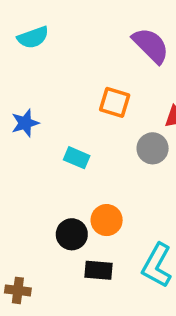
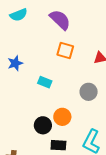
purple semicircle: (151, 45) -> (60, 20), moved
gray circle: (153, 148) -> (89, 92), moved

